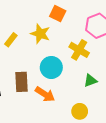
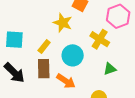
yellow rectangle: (11, 40) -> (44, 47), moved

